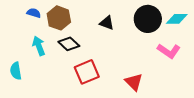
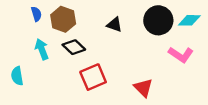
blue semicircle: (34, 13) -> (36, 14), turned 56

